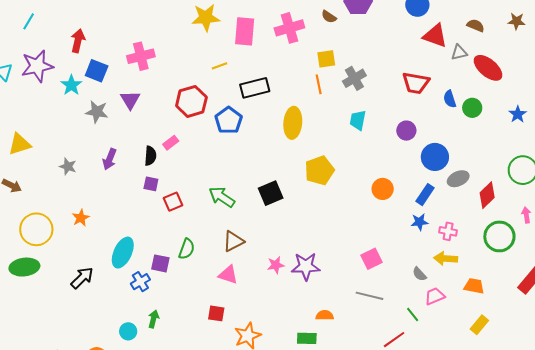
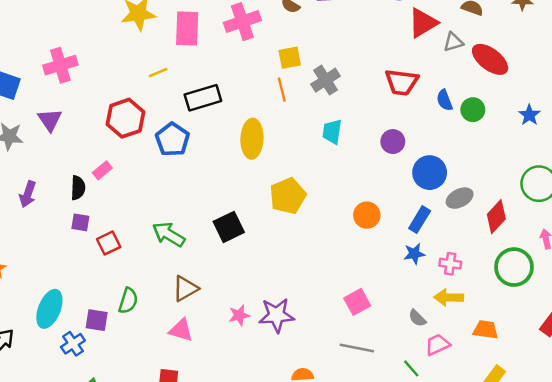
red triangle: (435, 36) -> (423, 23), turned -48

